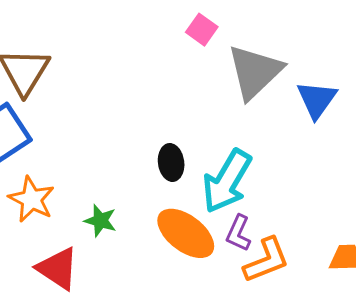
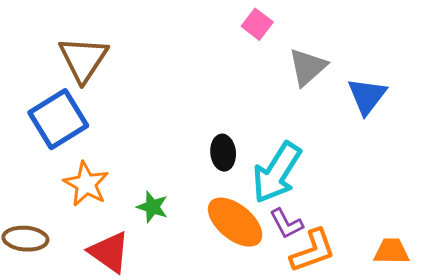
gray triangle: (255, 72) -> (308, 67), size x0.7
purple L-shape: (238, 233) -> (286, 224), turned -54

